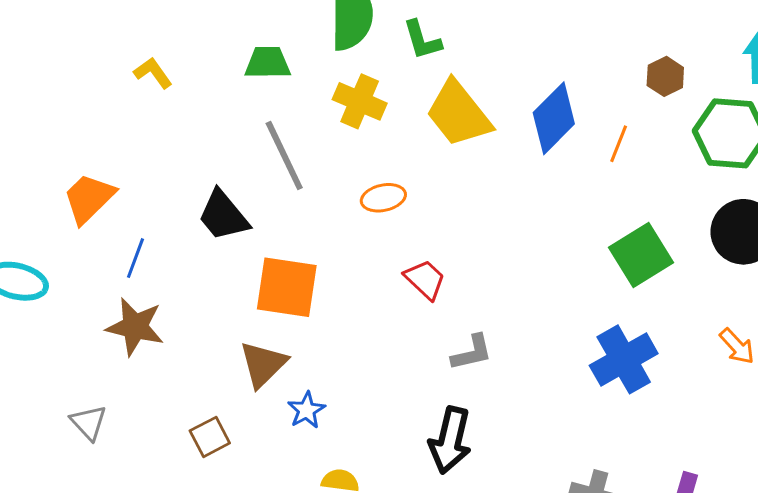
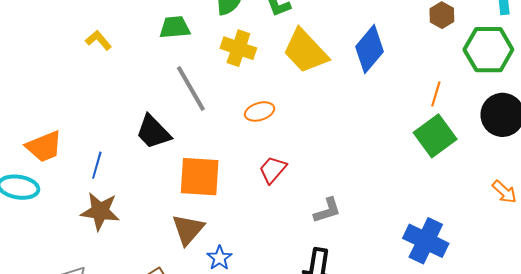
orange line: (619, 144) -> (436, 94), moved
orange trapezoid: (89, 198) -> (44, 146), moved, turned -153
red trapezoid: (425, 279) -> (273, 170), moved, turned -88
blue cross: (624, 359) -> (426, 241), moved, turned -30

